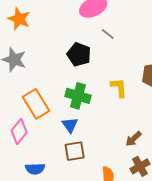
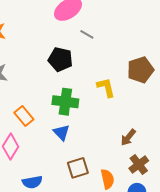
orange rectangle: (36, 104) -> (24, 116), size x0.7
brown square: (75, 151) -> (78, 168), moved

